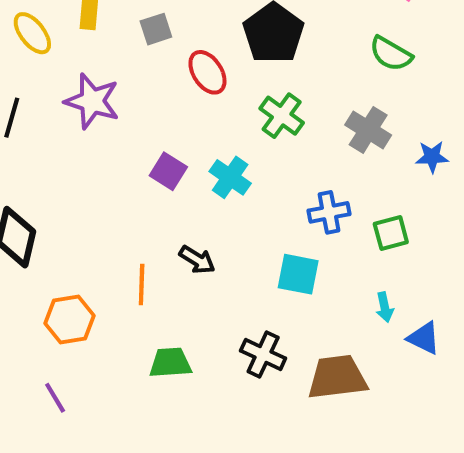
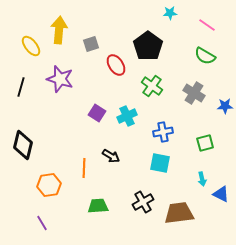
cyan cross: (230, 177) -> (127, 116), turned 30
blue cross: (329, 212) -> (163, 132), moved
black cross: (263, 355) -> (143, 202), turned 35

